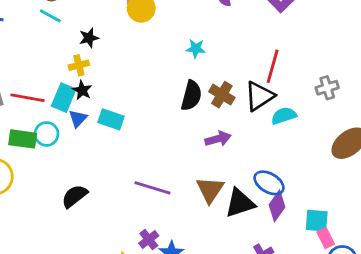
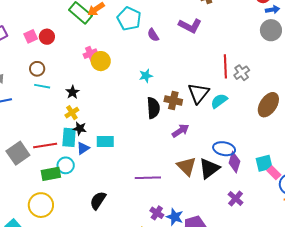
red line: (273, 66) -> (225, 66), moved
blue triangle: (78, 119) -> (83, 148), turned 32

